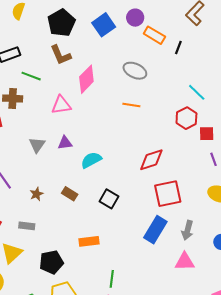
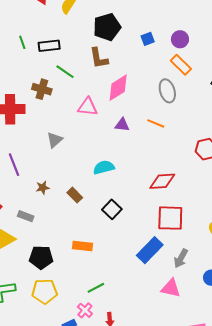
blue square: (104, 25) -> (148, 39), size x0.6
orange rectangle: (154, 35) -> (181, 65), moved
gray ellipse: (135, 71) -> (167, 91), turned 35
purple triangle: (65, 143) -> (122, 125), moved
green line: (112, 279) -> (96, 288), turned 42

